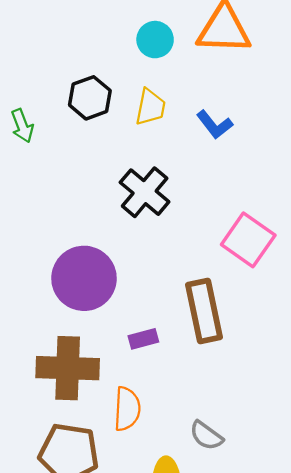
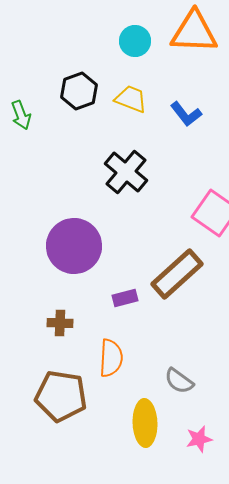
yellow trapezoid: (150, 107) -> (131, 99), turned -80
brown rectangle: (204, 311) -> (177, 274), turned 60
brown cross: (68, 368) -> (60, 323), size x0.5

